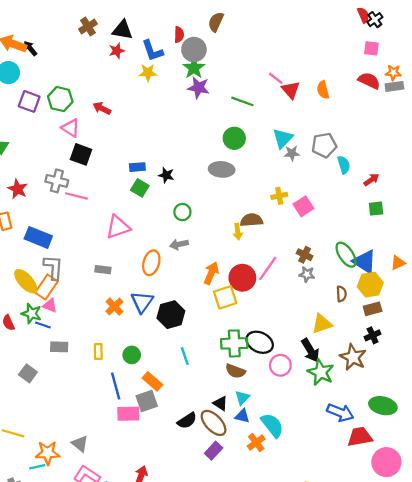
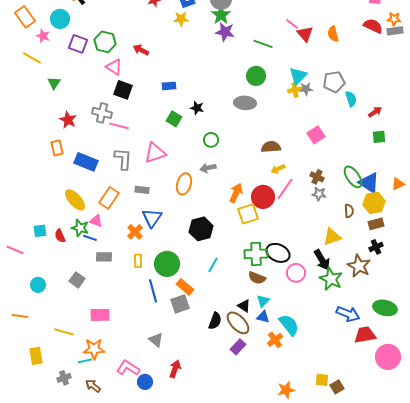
blue rectangle: (137, 167) -> (169, 86), moved
yellow cross: (279, 196) -> (295, 90), moved
yellow arrow: (238, 232) -> (278, 169), moved, turned 72
gray L-shape: (53, 267) -> (123, 159), moved
orange rectangle: (46, 287) -> (109, 198), moved
blue triangle: (142, 302) -> (152, 218), moved
orange cross: (114, 307) -> (135, 232), moved
green circle: (132, 355) -> (167, 264), size x1.6
cyan line: (185, 356) -> (213, 265), turned 49
pink rectangle: (128, 414) -> (100, 315), moved
black semicircle: (187, 421) -> (215, 321), turned -36
gray triangle: (80, 444) -> (156, 340), moved

